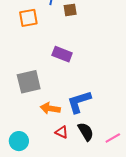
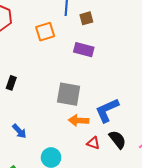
purple rectangle: (62, 54) -> (84, 50), moved
gray square: (29, 82) -> (69, 94), moved, turned 30

